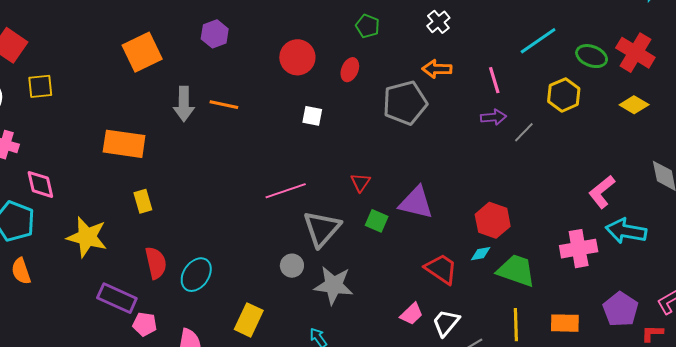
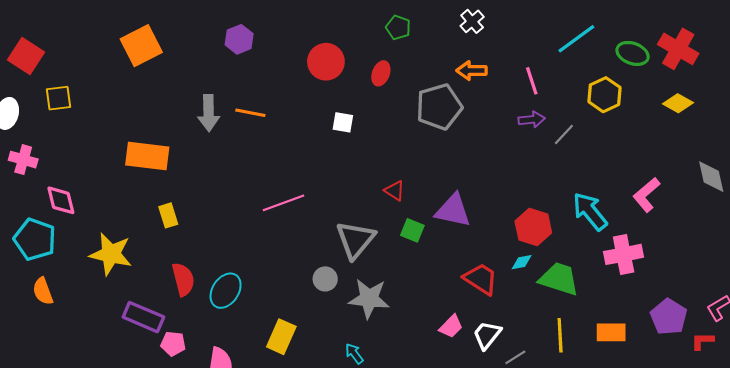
orange square: (142, 52) -> (141, 46), moved
red triangle: (360, 182) -> (395, 191), turned -30
pink line: (286, 191) -> (283, 203), moved
cyan arrow: (626, 231) -> (590, 211), moved, turned 42

